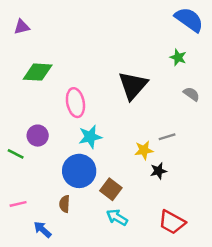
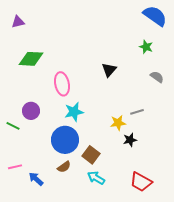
black triangle: (133, 85) -> (109, 70), size x0.6
brown semicircle: (64, 204) -> (64, 167), moved, turned -128
blue arrow: (43, 230) -> (36, 179), moved

